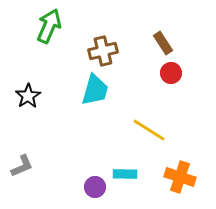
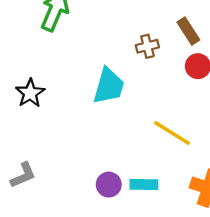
brown cross: (103, 51) -> (147, 46), moved, size x0.7
purple circle: (95, 187) -> (109, 185), moved

